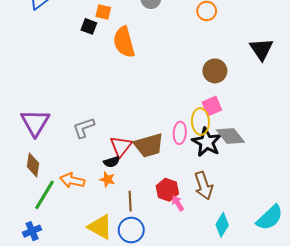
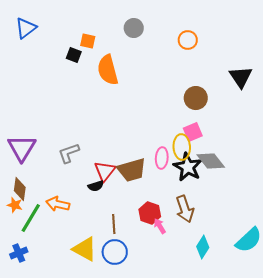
orange star: (107, 179) -> (15, 205), moved

